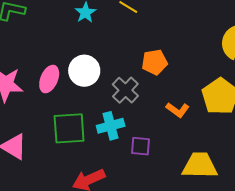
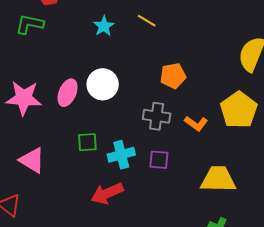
gray cross: (125, 90) -> (157, 116), moved, turned -36
cyan cross: (111, 126) -> (121, 155), moved
green square: (69, 128) -> (87, 142), size x0.6

